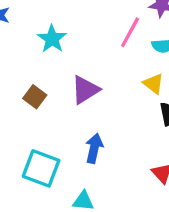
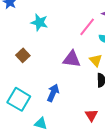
cyan star: (52, 39) -> (39, 22), turned -30
purple triangle: (85, 90) -> (72, 59), moved, turned 30

